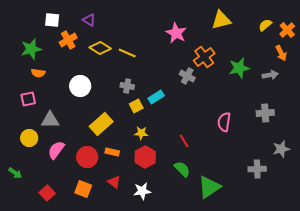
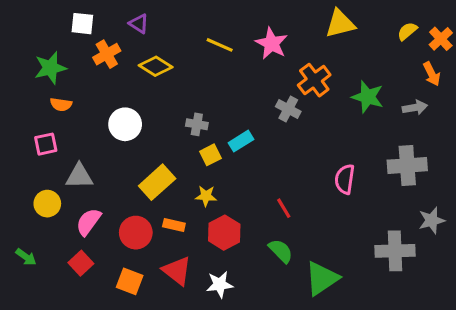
yellow line: (127, 53) -> (220, 45), moved
green star: (239, 68) -> (368, 97), turned 30
gray cross: (265, 113) -> (407, 165), size x1.4
yellow star: (141, 133) -> (206, 196), moved
gray cross: (257, 169) -> (395, 251), size x1.4
red triangle: (114, 182) -> (177, 271), size x1.5
red square: (47, 193) -> (81, 263), moved

